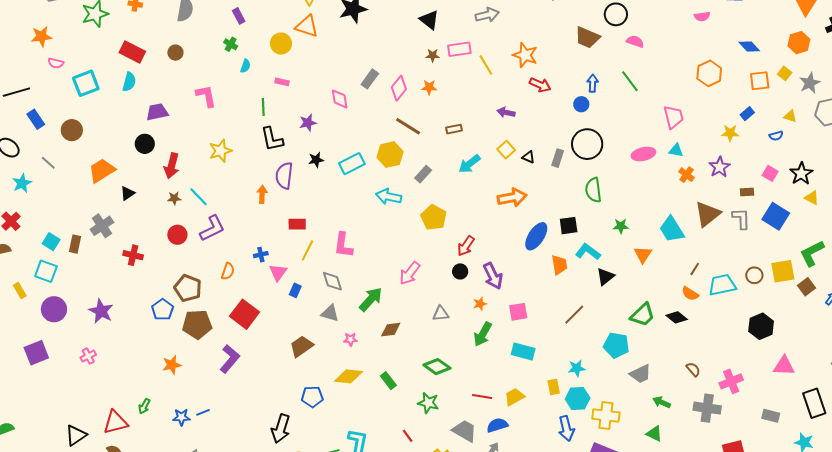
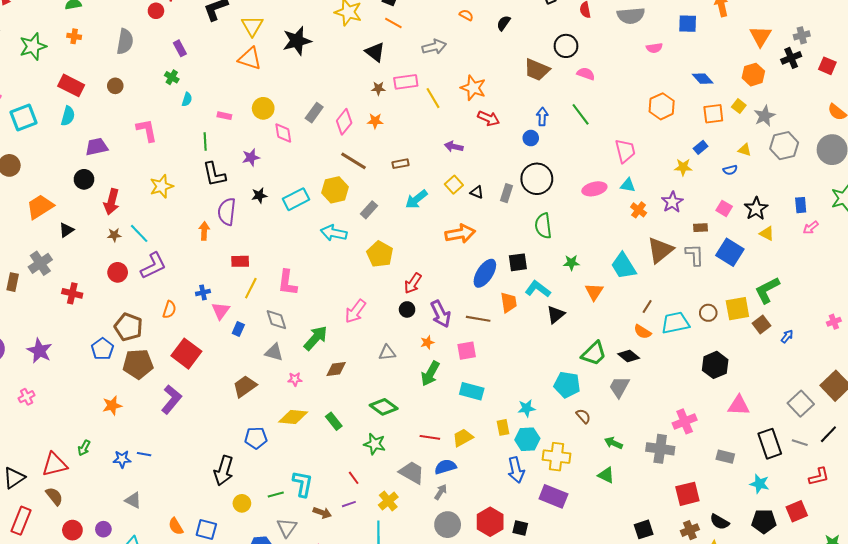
yellow circle: (281, 44) -> (263, 108), moved
brown line: (574, 315) -> (478, 319), moved, turned 55
brown semicircle: (693, 369) -> (583, 416), moved
gray trapezoid: (640, 374) -> (619, 387), moved, turned 145
blue line: (203, 412) -> (144, 454), turned 32

